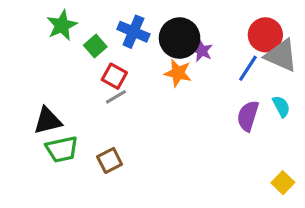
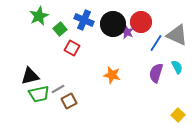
red circle: (265, 35) -> (141, 22), moved
orange star: (178, 73) -> (112, 75), moved
gray line: (116, 97) -> (58, 89), moved

